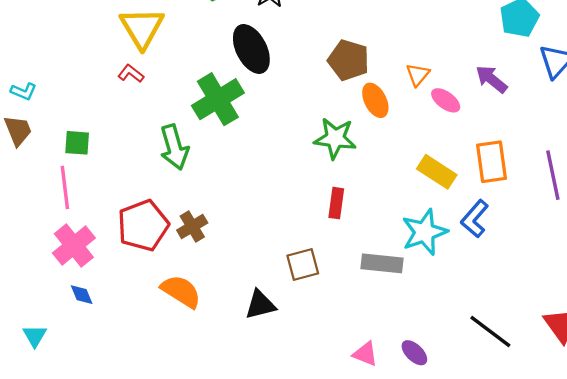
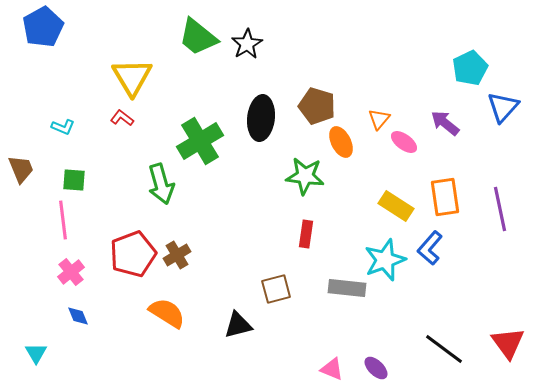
black ellipse: (251, 49) -> (261, 118), moved, turned 33
cyan L-shape: (24, 91) -> (63, 127), moved
pink cross: (74, 246) -> (71, 272), size x0.7

